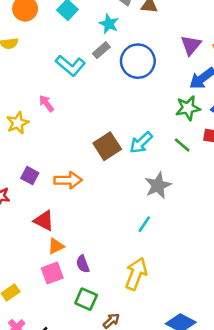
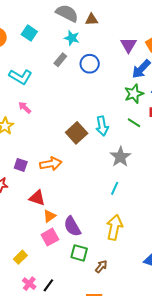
cyan star: (109, 24) -> (72, 38), moved
blue circle: (138, 61) -> (90, 64), size x0.7
cyan L-shape: (70, 66) -> (20, 77), moved
cyan arrow: (141, 143) -> (102, 126), turned -48
purple semicircle: (83, 264) -> (72, 226), size x1.5

